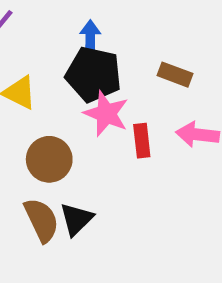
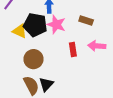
black pentagon: (94, 74) -> (35, 25), moved
pink star: (106, 114) -> (56, 25), moved

